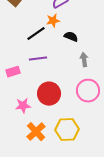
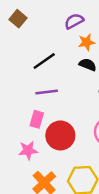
orange star: (53, 21) -> (86, 42), moved
pink rectangle: (13, 72) -> (37, 119), moved, turned -56

